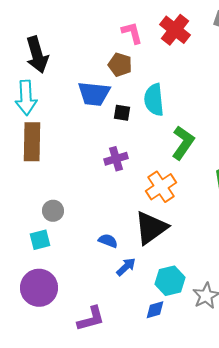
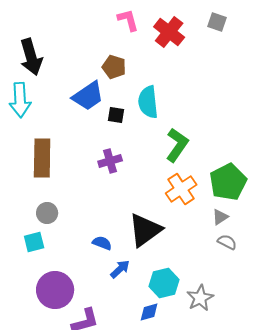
pink L-shape: (132, 33) -> (128, 20), moved
blue trapezoid: (94, 94) -> (88, 96), turned -40
brown rectangle: (32, 142) -> (42, 158), moved
orange cross: (161, 187) -> (181, 189), moved
purple circle: (39, 288) -> (55, 290), moved

